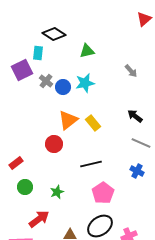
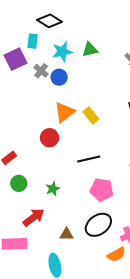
green triangle: (87, 51) -> (90, 50), moved
cyan star: (85, 83) -> (62, 52), moved
pink pentagon: (103, 193) -> (102, 190), turned -30

